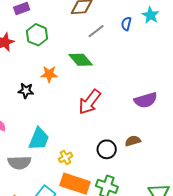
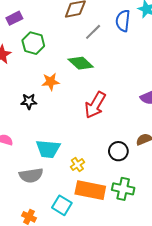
blue semicircle: (126, 24) -> (123, 21), size x1.5
cyan trapezoid: (39, 139) -> (48, 149), turned 80

